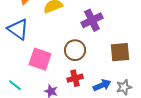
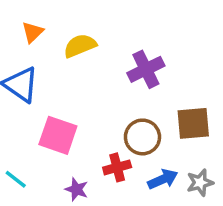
brown circle: (75, 50) -> (142, 137), moved

